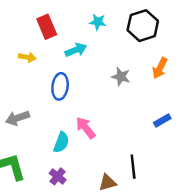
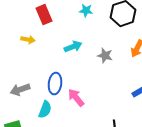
cyan arrow: (76, 50) -> (73, 47), moved
blue ellipse: (60, 86) -> (55, 84), moved
cyan semicircle: (61, 142) -> (45, 110), moved

